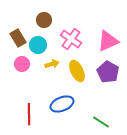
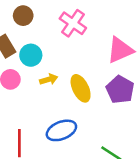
brown circle: (44, 20) -> (23, 16), moved
pink cross: (71, 39) -> (73, 23), moved

